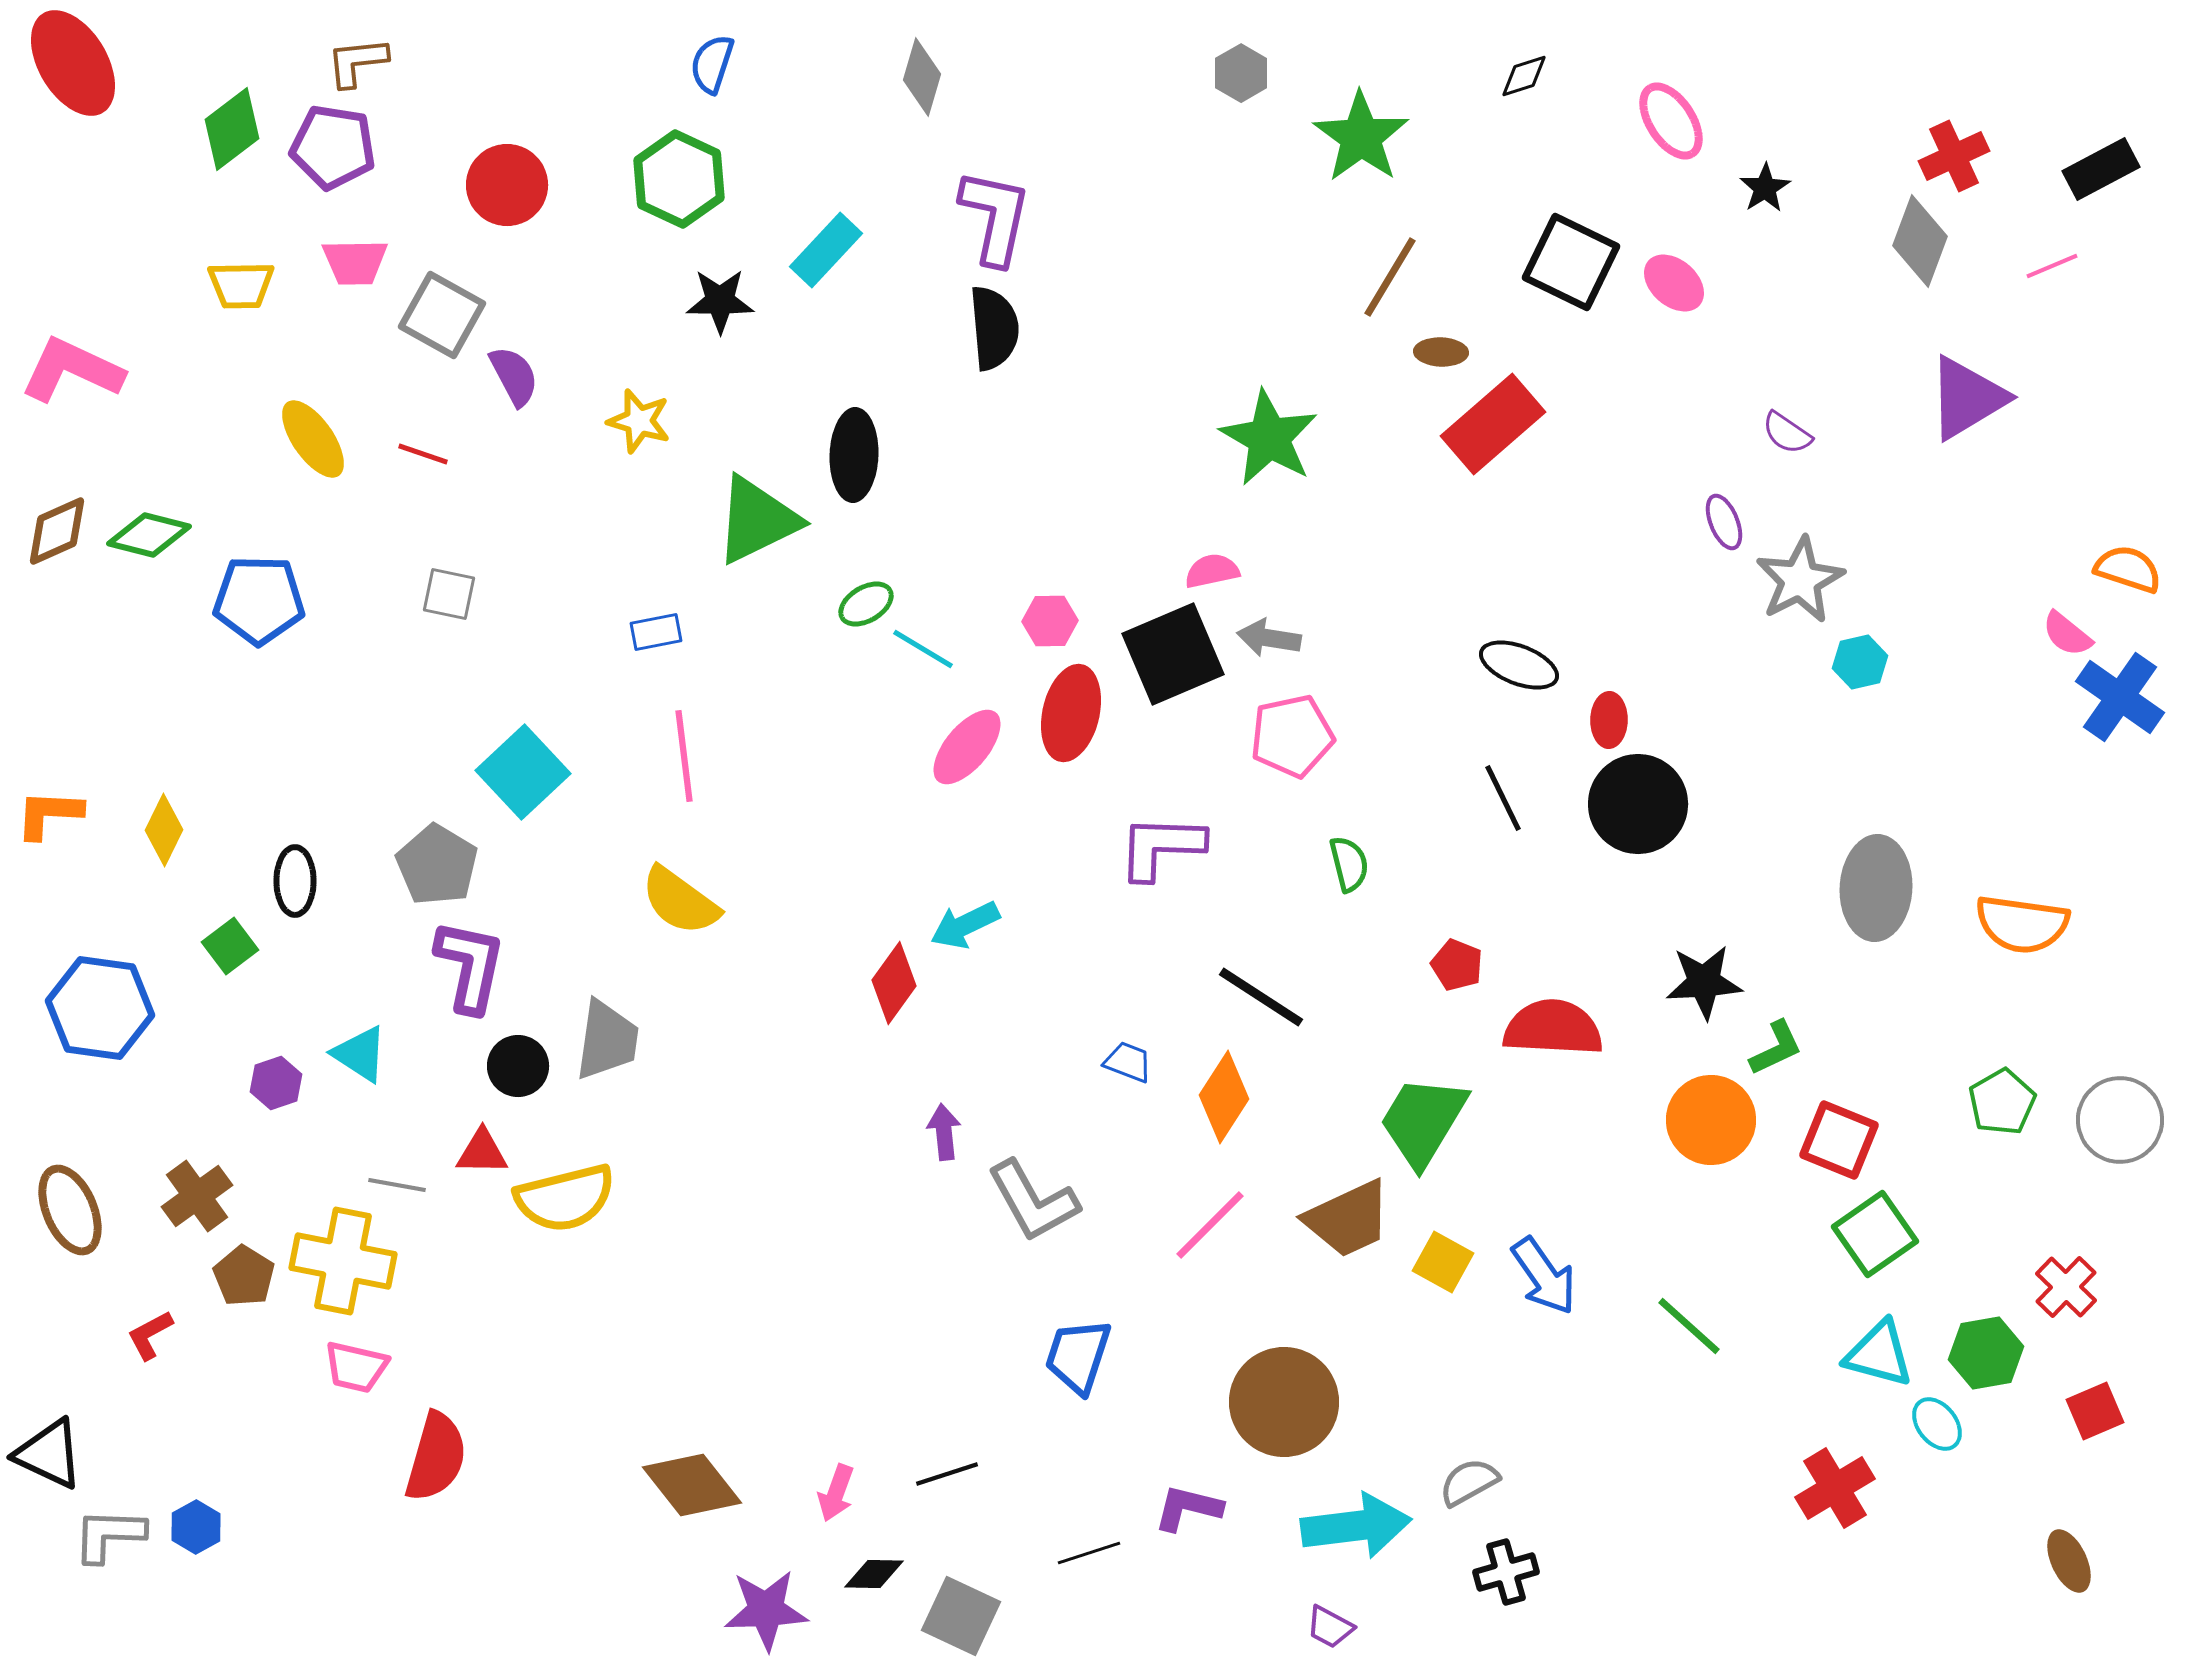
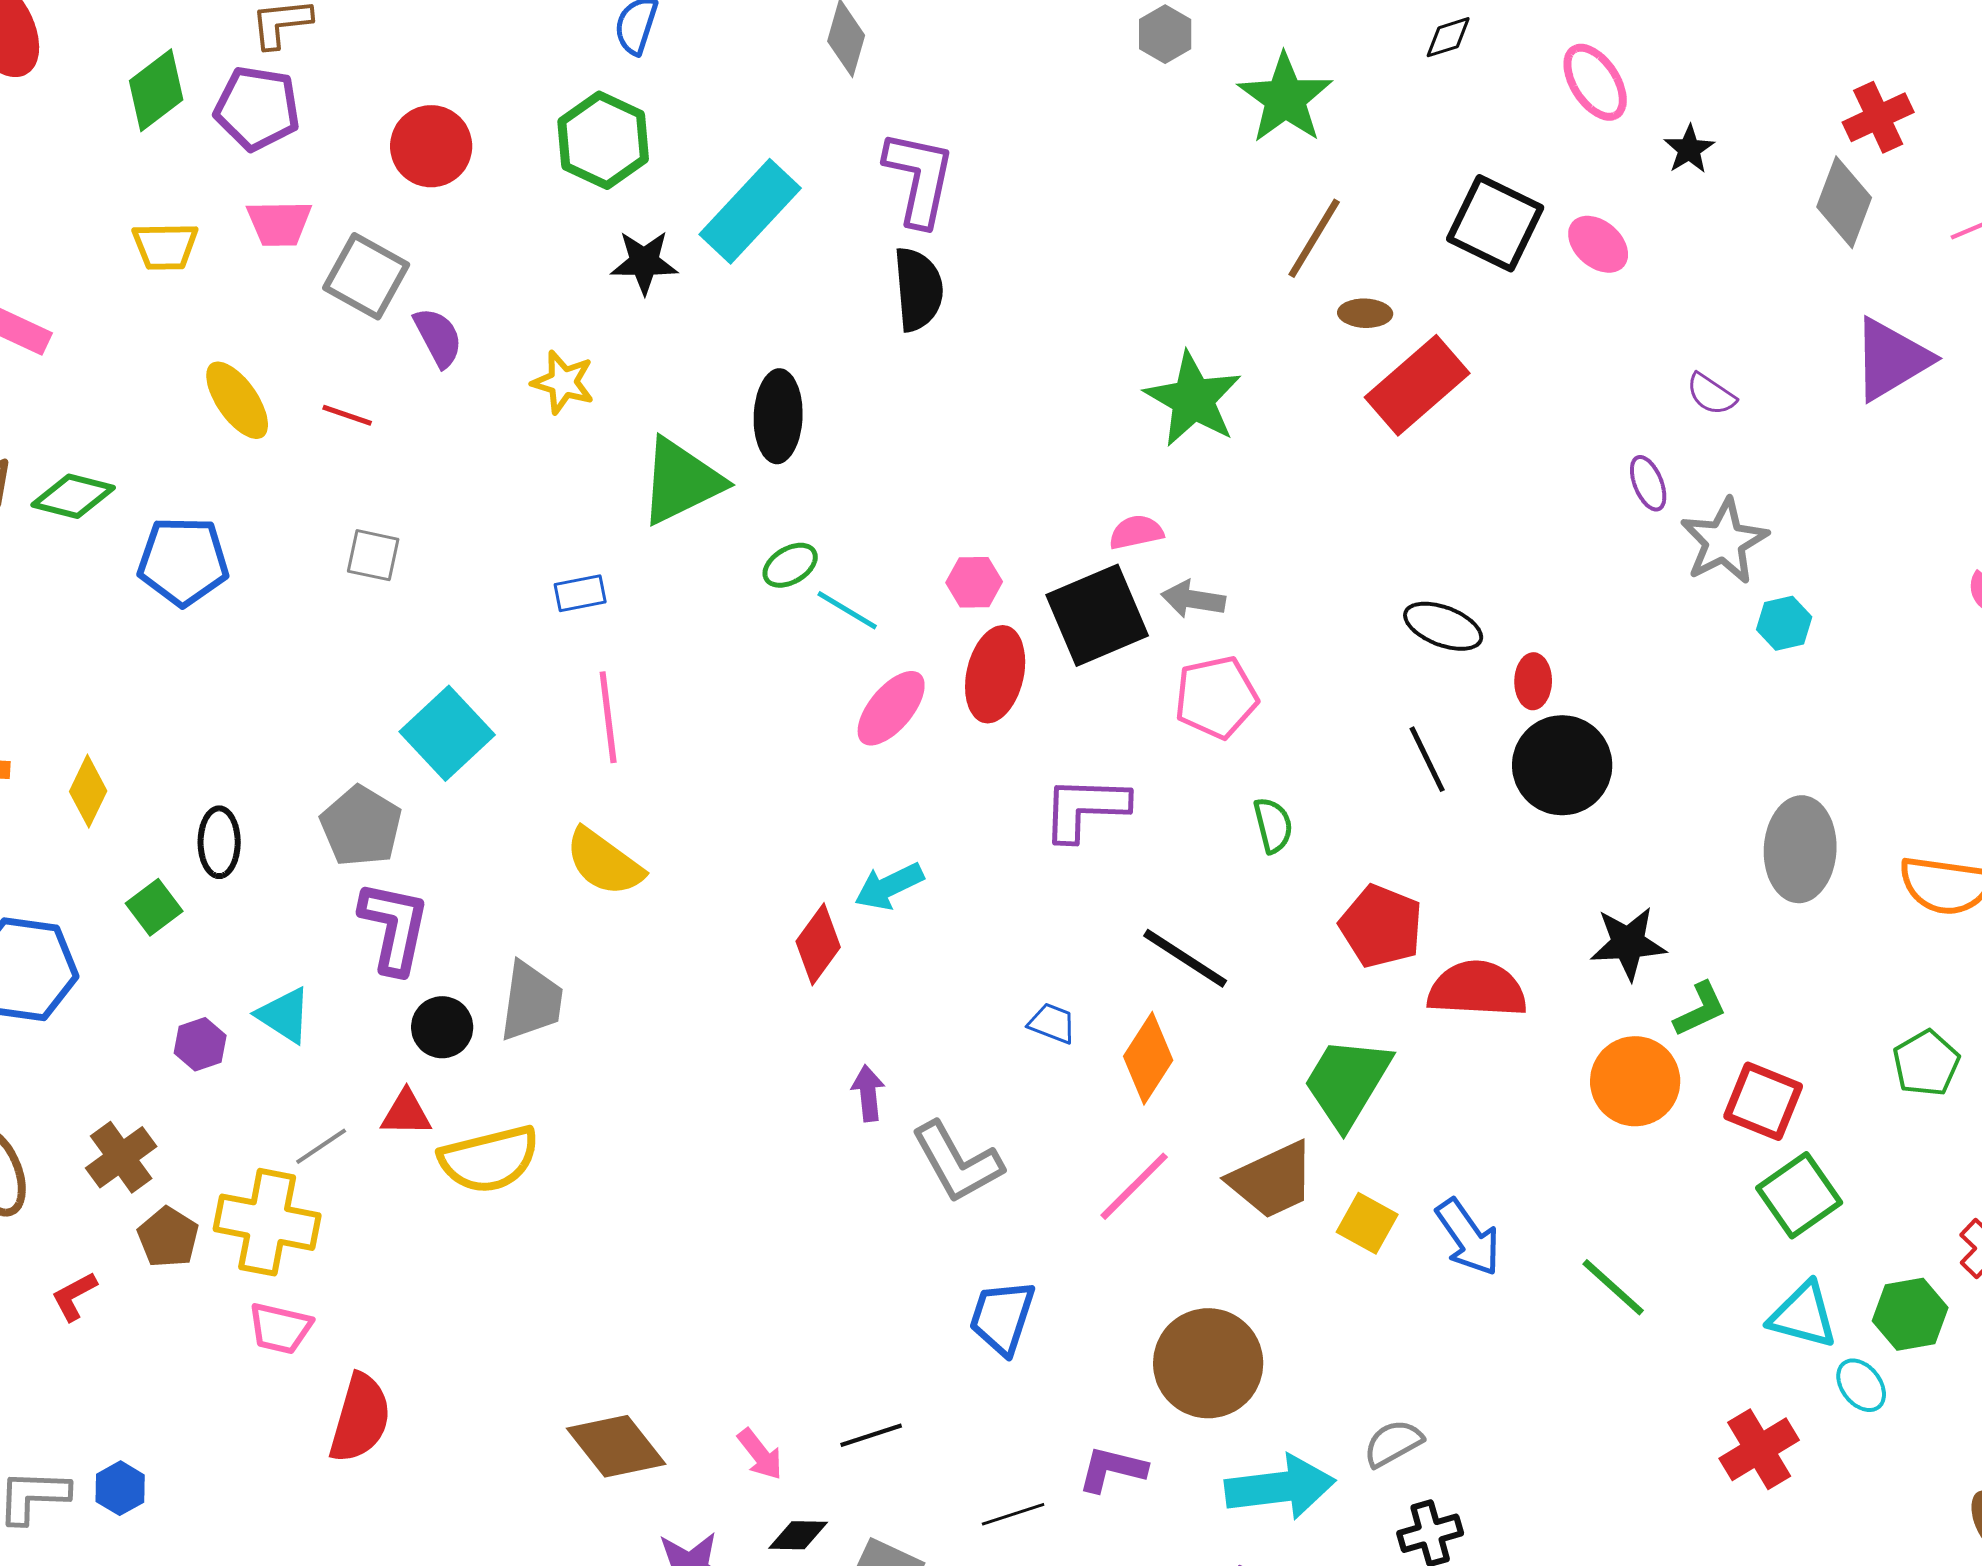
cyan rectangle: (826, 250) -> (750, 211), size x1.4
red pentagon: (1457, 965) -> (1381, 926), size x1.6
gray line: (397, 1185) -> (321, 1146), turned -44
pink arrow: (836, 1493) -> (760, 1454), turned -58

